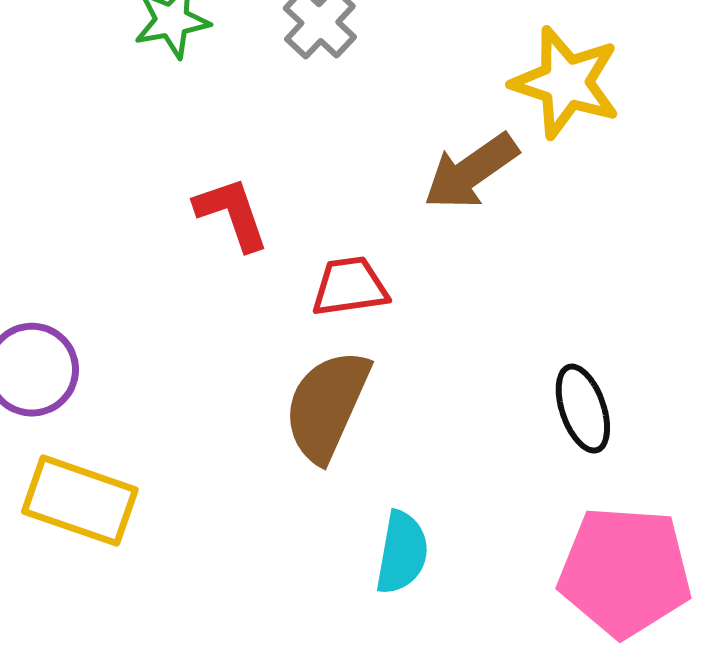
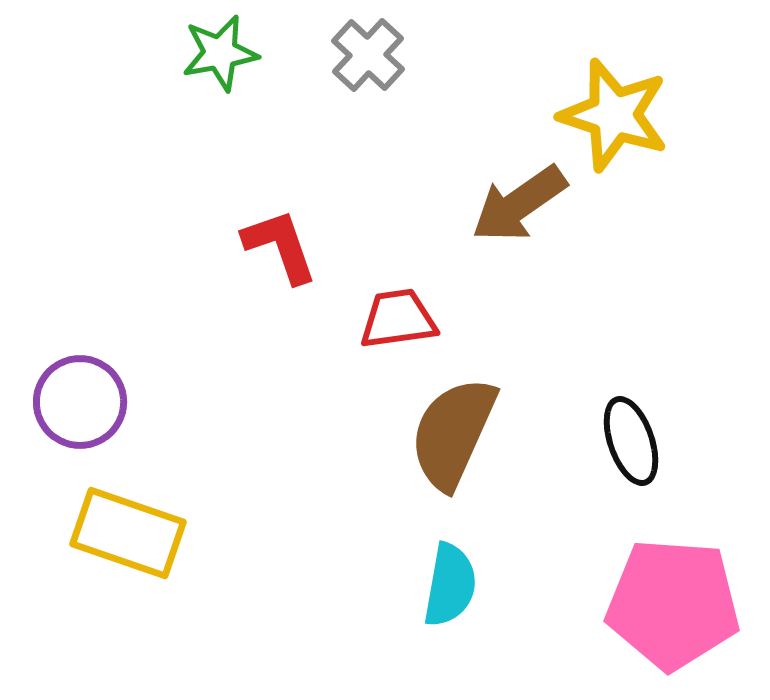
brown semicircle: (327, 406) -> (453, 433), moved

